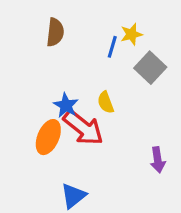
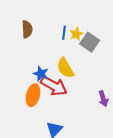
yellow star: (131, 34) -> (76, 34), moved
yellow semicircle: (106, 102) -> (65, 68), size x1.5

